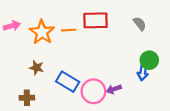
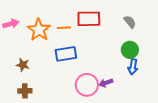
green circle: (149, 60) -> (130, 50), moved
brown star: (37, 68) -> (23, 65), moved
blue rectangle: (68, 82) -> (66, 54), moved, turned -40

